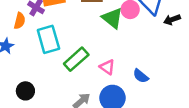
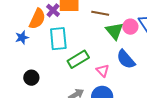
orange semicircle: (20, 21) -> (37, 19), size x1.5
blue semicircle: (141, 76) -> (126, 59), moved, size x1.5

